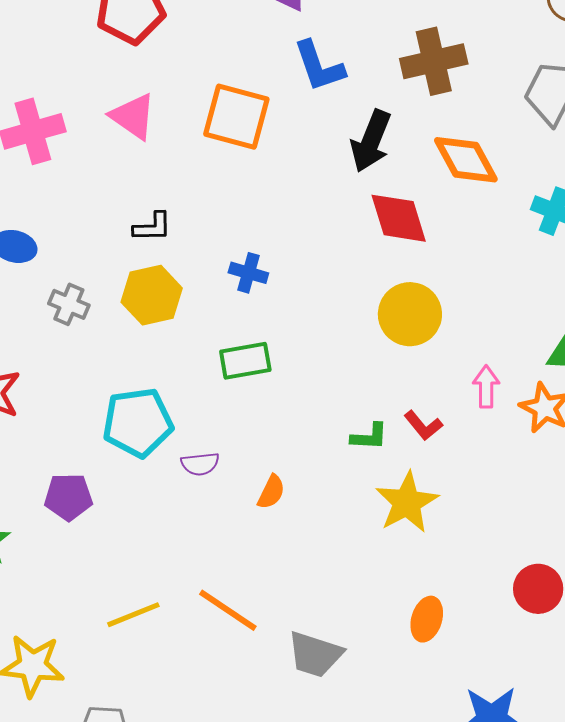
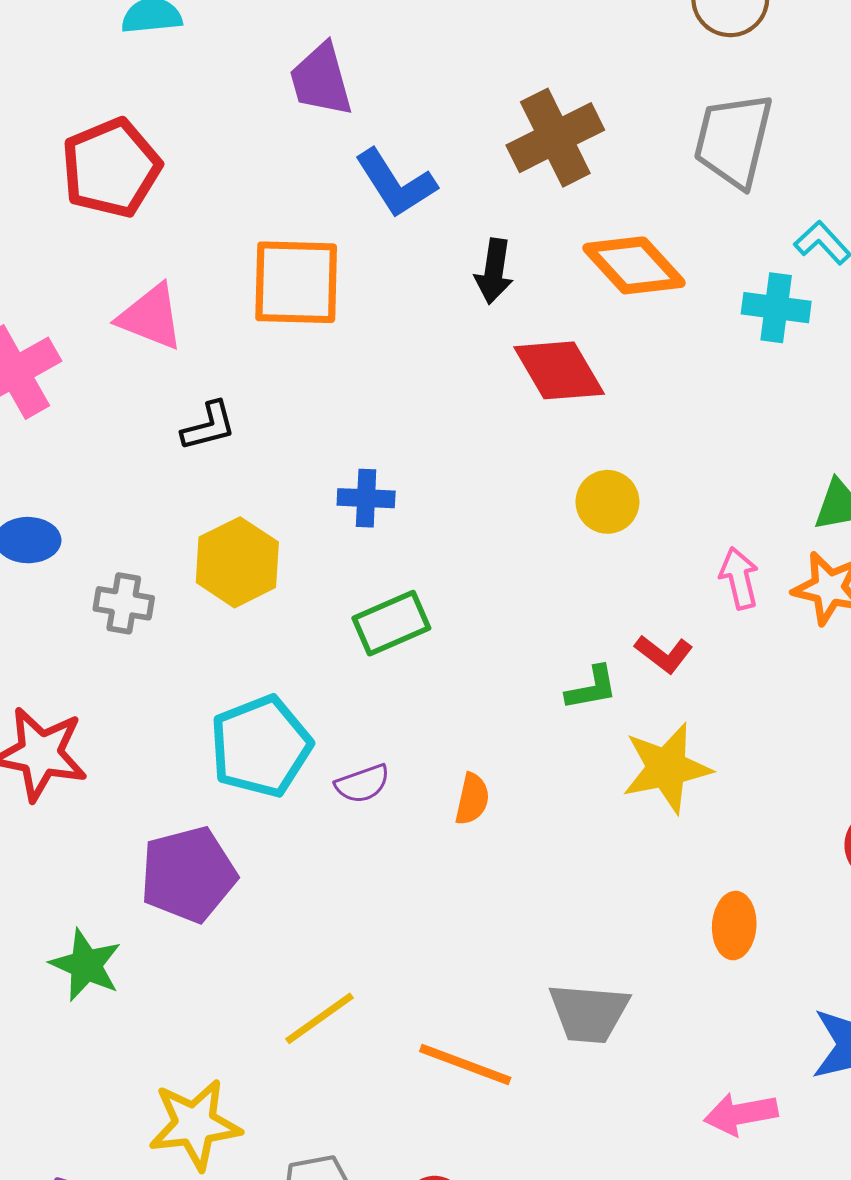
black arrow: (371, 141) -> (494, 271), size x0.7
black L-shape: (152, 227) -> (209, 426), moved
yellow circle: (410, 314) -> (607, 502), size x0.7
purple pentagon: (68, 497) -> (188, 874), size x1.4
yellow star: (407, 502) -> (667, 768), turned 30
orange line: (228, 610) -> (465, 1065), moved

